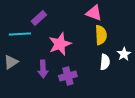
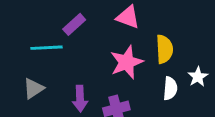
pink triangle: (94, 13) -> (128, 17), moved
pink star: (60, 44) -> (127, 62), moved

